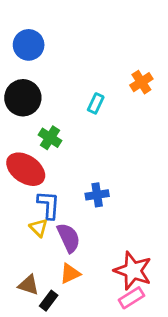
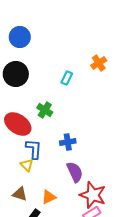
green cross: (50, 138) -> (45, 110), moved
purple semicircle: (69, 238) -> (75, 172), moved
brown triangle: (29, 285) -> (20, 194), moved

